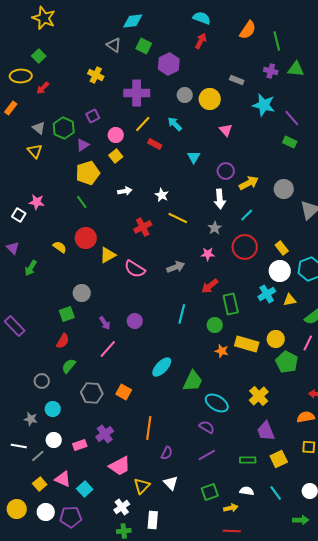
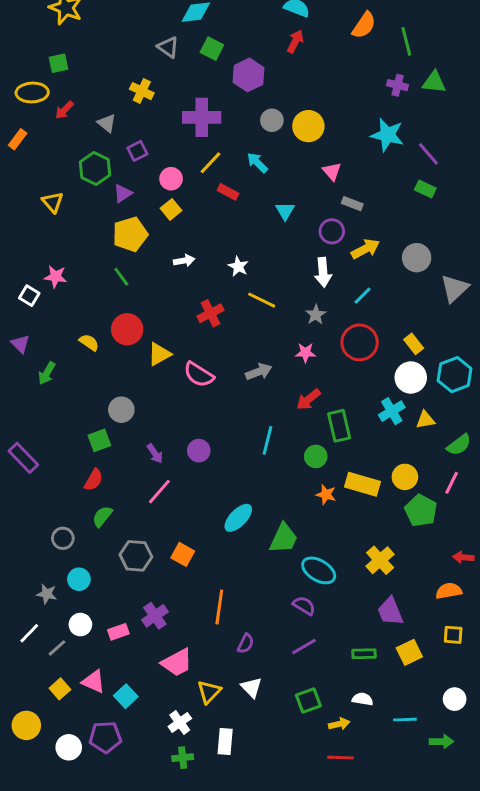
green square: (39, 56) -> (58, 63), turned 32
gray rectangle: (237, 80) -> (352, 204), moved
gray triangle: (39, 128) -> (107, 123), moved
white line: (19, 446) -> (29, 633), turned -56
cyan line: (276, 493) -> (405, 720), moved, turned -56
white circle: (46, 512) -> (69, 747), moved

